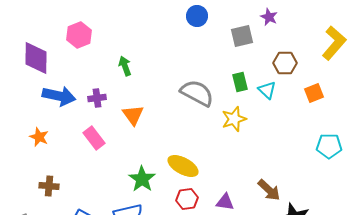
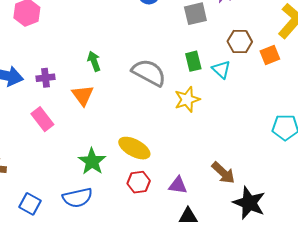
green arrow: (125, 66) -> (94, 61), moved
orange square: (314, 93) -> (270, 55), moved

